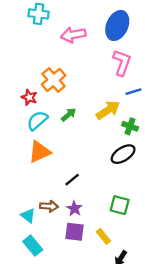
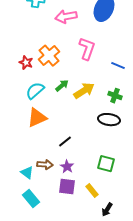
pink L-shape: (122, 63) -> (87, 49), moved
blue line: (134, 92) -> (118, 66), turned 40
red star: (29, 97) -> (26, 63), moved
yellow arrow: (108, 110) -> (84, 91), moved
black ellipse: (123, 154) -> (109, 120), turned 40

